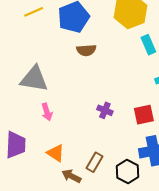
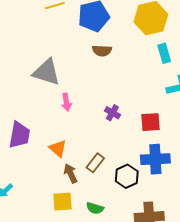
pink arrow: (47, 112) -> (66, 102), moved
brown arrow: (71, 176) -> (71, 173), turned 30

